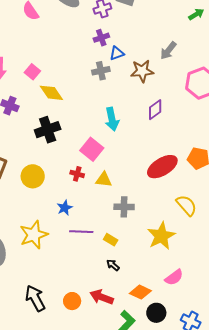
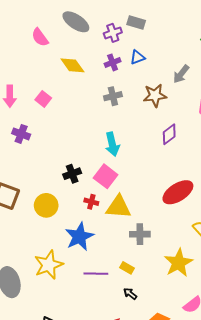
blue triangle: (117, 53) -> (137, 57), moved
yellow diamond: (51, 93) -> (72, 65), moved
cyan arrow: (112, 119) -> (112, 144), moved
black cross: (48, 130) -> (72, 174), moved, size x0.7
yellow triangle: (104, 180) -> (119, 207), size x1.5
blue star: (65, 208) -> (79, 237), size x1.8
purple line: (81, 232) -> (96, 274), moved

